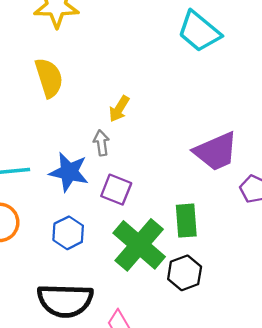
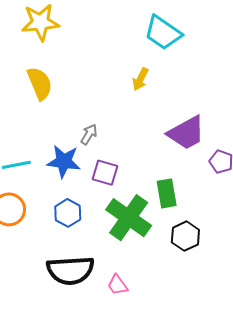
yellow arrow: (119, 109) -> (140, 79), moved
gray arrow: (101, 143) -> (89, 134), turned 45
black hexagon: (185, 273) -> (185, 236), moved

